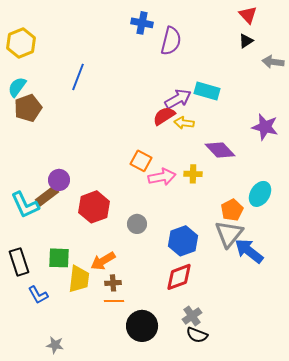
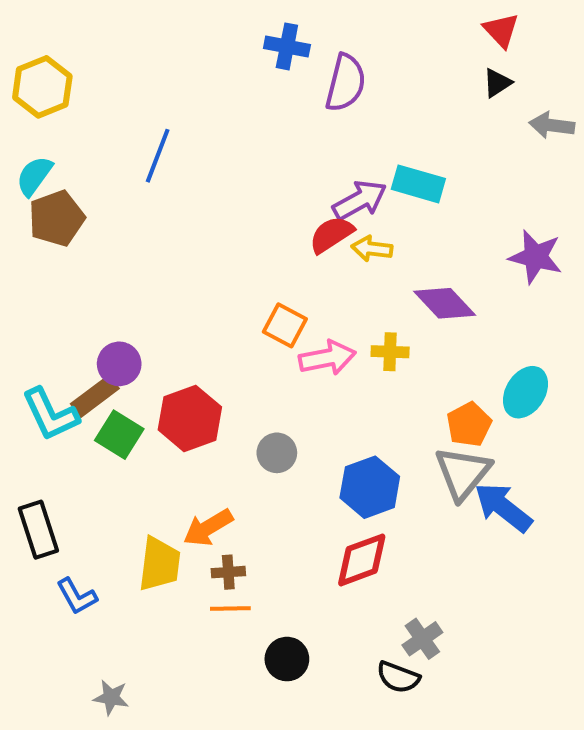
green square: (59, 258) -> (119, 435), moved, turned 30
gray cross: (192, 316) -> (422, 639), moved
black circle: (142, 326) -> (287, 659), size x0.7

